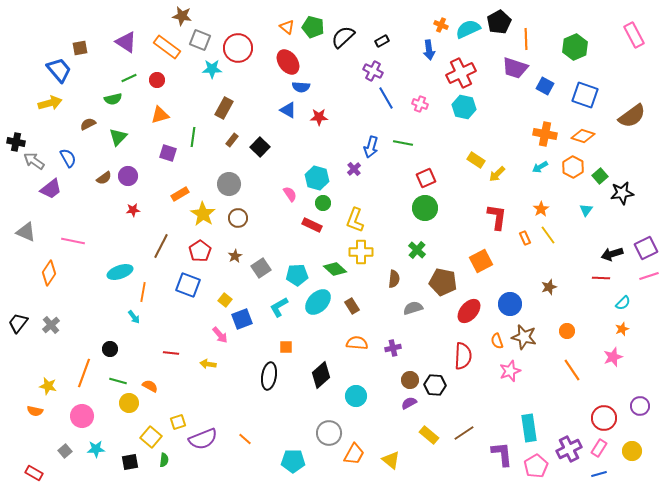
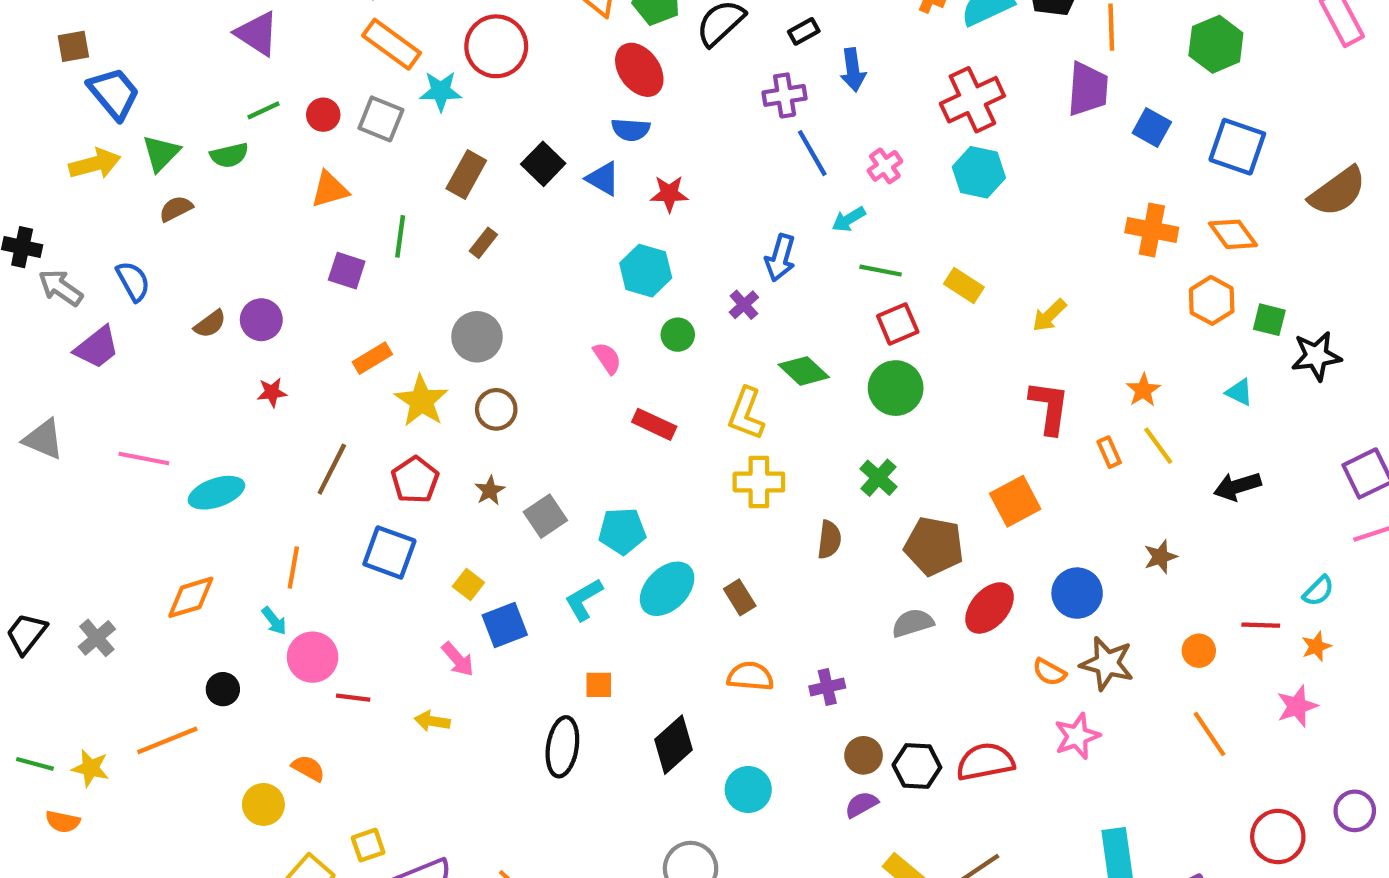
gray square: (200, 40) -> (381, 119), moved
orange rectangle: (167, 47) -> (392, 44), moved
brown square: (80, 48) -> (73, 46), moved
blue arrow: (429, 50) -> (853, 70), moved
red ellipse: (288, 62) -> (639, 70), moved
purple trapezoid: (515, 68) -> (1088, 89), turned -104
purple cross: (373, 71) -> (785, 95), turned -36
pink cross: (420, 104) -> (885, 166), turned 35
orange diamond: (583, 136) -> (1233, 234), turned 35
green triangle: (118, 137) -> (161, 153), moved
green line: (403, 143) -> (881, 271), moved
black square: (260, 147) -> (543, 164), moved
yellow rectangle: (476, 160) -> (964, 286), moved
cyan arrow: (540, 167) -> (849, 219), moved
green square: (600, 176) -> (1269, 320), turned -35
cyan hexagon: (317, 178) -> (646, 271), moved
green circle: (323, 203) -> (678, 335), moved
cyan triangle: (586, 210) -> (1239, 392), turned -40
black arrow: (612, 254) -> (1237, 486), moved
green diamond: (335, 269) -> (804, 371), moved
cyan ellipse: (120, 272) -> (216, 493), moved
orange diamond: (49, 273) -> (191, 597), moved, turned 40
red line: (601, 278) -> (1261, 625), moved
gray semicircle: (413, 308) -> (913, 623), moved
orange semicircle: (497, 341) -> (1049, 672), turned -42
red semicircle: (463, 356) -> (985, 762), moved, turned -104
orange line: (84, 373) -> (167, 740), turned 48
green line: (118, 381) -> (35, 764), moved
pink circle: (82, 416) -> (313, 657), moved

